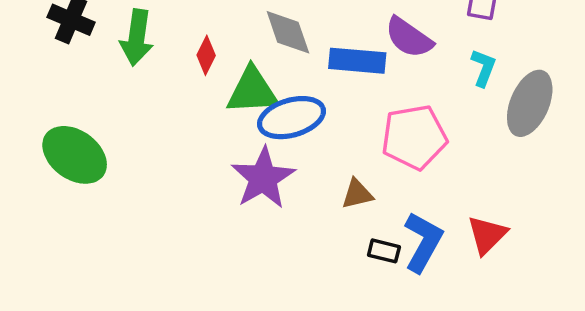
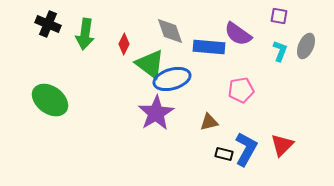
green triangle: (252, 91) -> (150, 64), turned 40
gray ellipse: (530, 103) -> (306, 46), moved, size x0.7
pink pentagon: (414, 137) -> (241, 90), size x0.7

